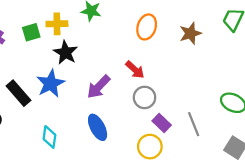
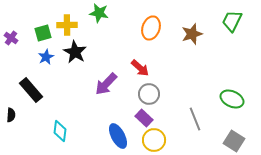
blue star: (51, 84) -> (46, 57), moved, size x0.6
purple rectangle: (162, 123) -> (144, 118), moved
blue ellipse: (98, 127) -> (118, 136), moved

